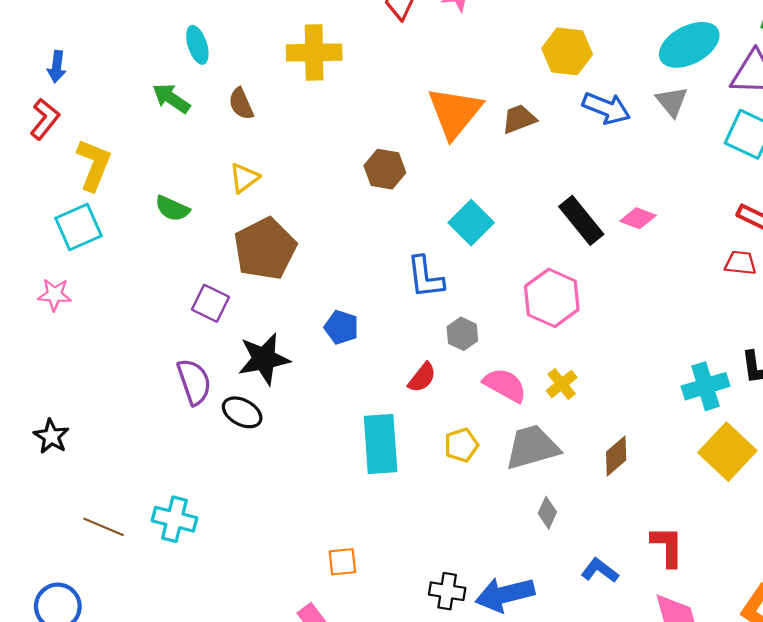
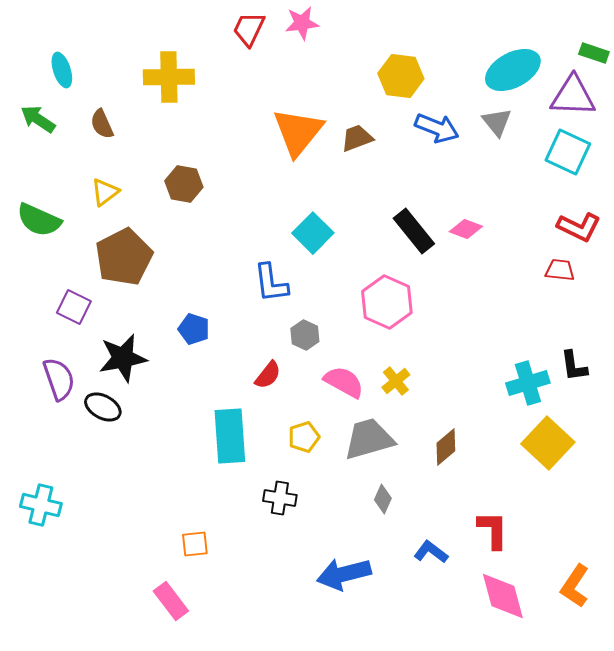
brown hexagon: (385, 169) -> (184, 184), moved
green semicircle: (172, 208) -> (39, 220), size x1.4
black cross: (447, 591) -> (280, 498), moved

